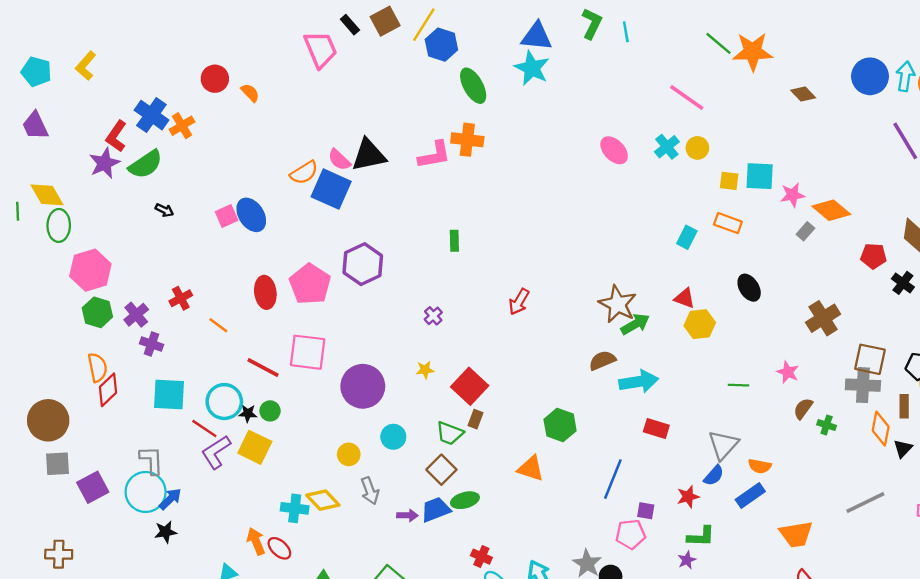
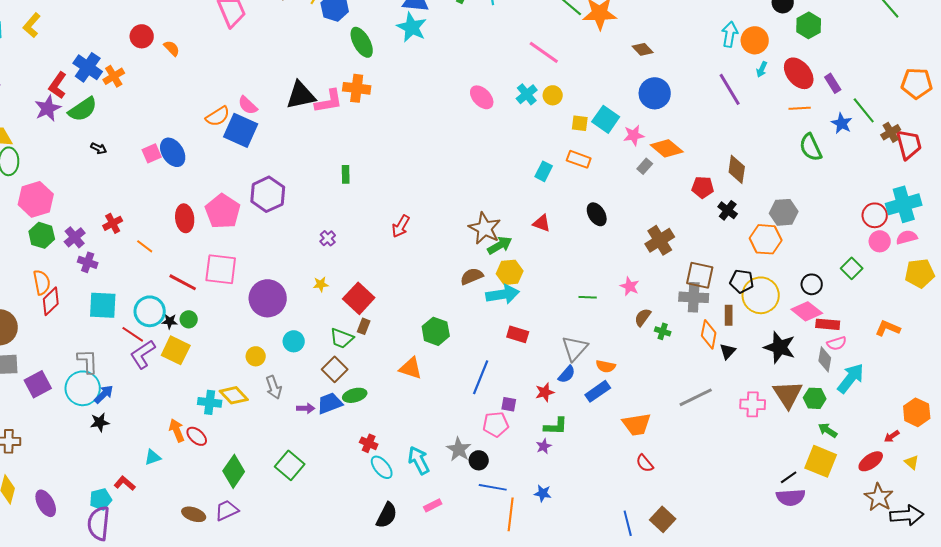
blue circle: (870, 76) -> (655, 93), moved
black triangle: (369, 155) -> (301, 95), moved
cyan square: (760, 176) -> (606, 119), turned 32
yellow hexagon: (700, 324) -> (510, 272), moved

